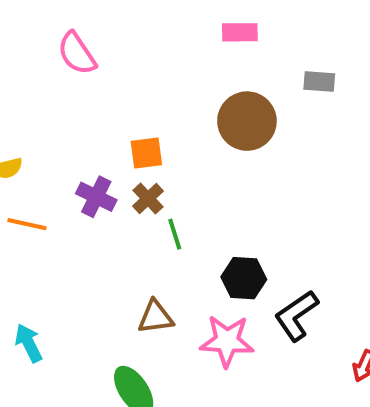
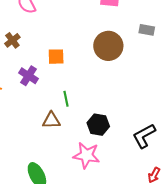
brown cross: (148, 199) -> (12, 40), moved
black L-shape: (296, 316) -> (144, 136), moved
brown triangle: (156, 317) -> (51, 120), moved

